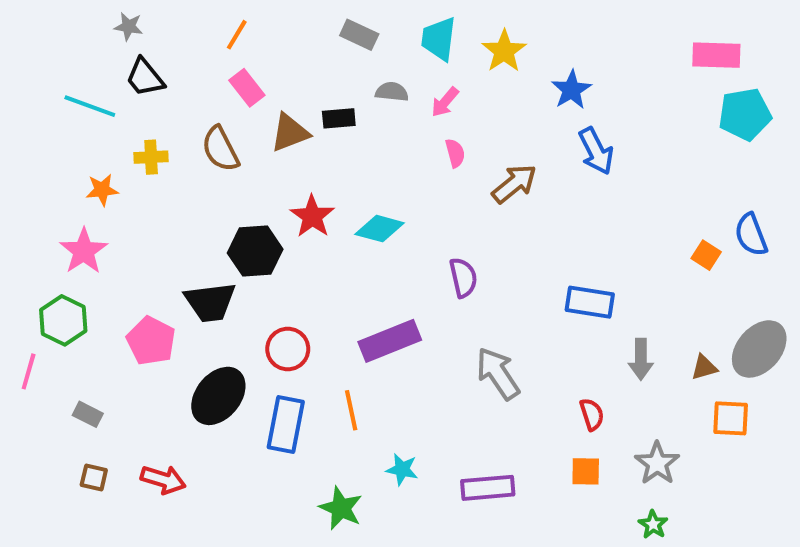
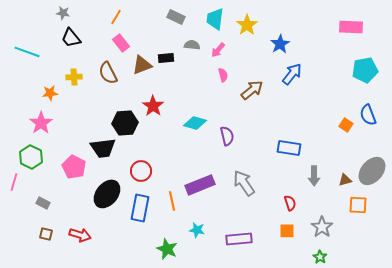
cyan line: (90, 106) -> (27, 52), moved
cyan pentagon: (745, 114) -> (365, 70), moved
blue arrow: (596, 151) -> (292, 74), turned -115
cyan diamond: (380, 229) -> (195, 123), moved
purple rectangle: (390, 341) -> (200, 185), moved

